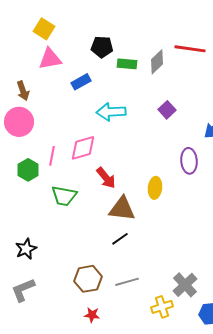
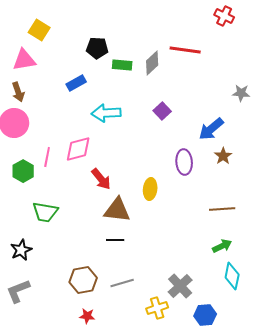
pink triangle: (50, 59) -> (24, 60), moved
green trapezoid: (64, 196) -> (45, 212), moved
black line: (120, 239) -> (115, 240), turned 36

